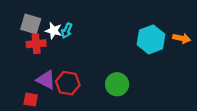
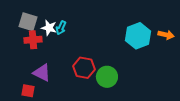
red hexagon: (68, 83) -> (84, 68), moved

